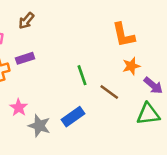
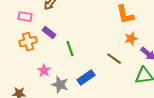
purple rectangle: (25, 58) -> (49, 33), turned 56
green line: (82, 75) -> (70, 49), moved

